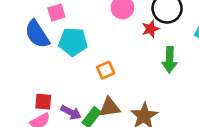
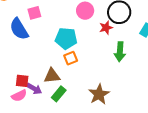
cyan pentagon: (73, 42) -> (66, 38), moved
brown triangle: (110, 107) -> (52, 76), moved
purple arrow: (71, 112) -> (34, 89), moved

